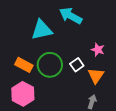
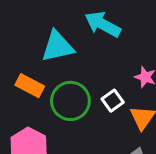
orange rectangle: (24, 65) -> (30, 86), moved

